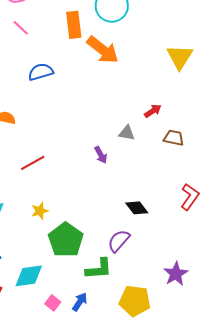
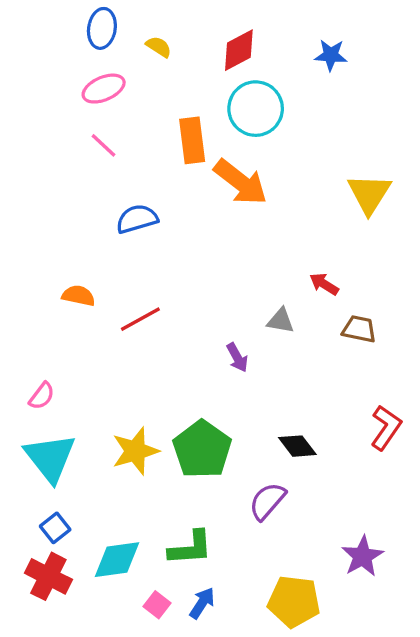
red arrow: (153, 111) -> (324, 284), turned -114
red line: (33, 163) -> (140, 319), moved
yellow star: (40, 211) -> (135, 451), size x1.6
green pentagon: (66, 240) -> (202, 449), moved
green L-shape: (99, 269) -> (190, 548), moved

